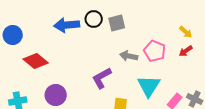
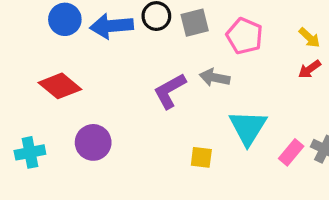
blue circle: (13, 35) -> (65, 19), moved
pink pentagon: (155, 51) -> (245, 36), moved
purple L-shape: (102, 78) -> (170, 91), moved

